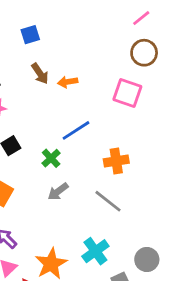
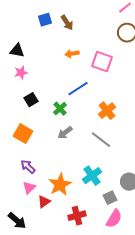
brown arrow: (40, 74) -> (67, 23), moved
pink square: (127, 93) -> (102, 62), moved
orange cross: (116, 161) -> (107, 111), turned -30

